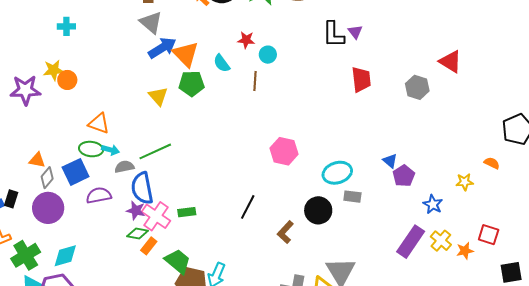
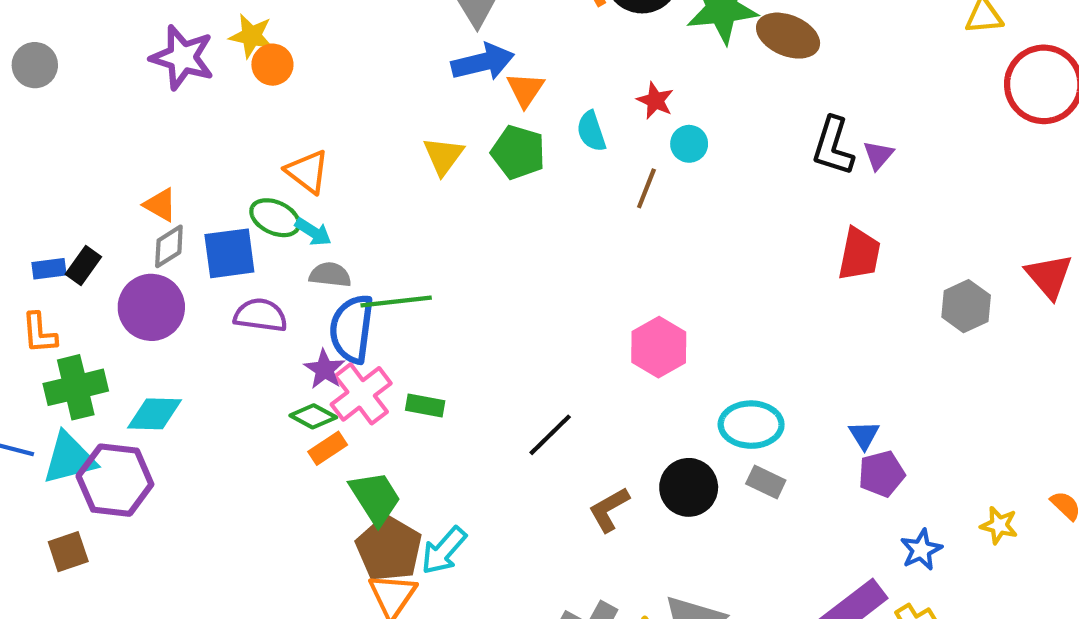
orange triangle: (186, 54) -> (525, 90), size x0.7
green line: (155, 151) -> (396, 302), moved

